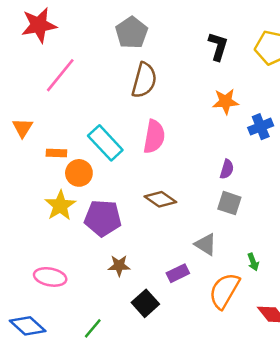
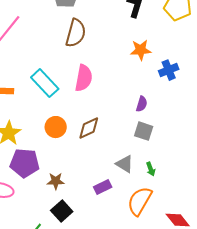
orange circle: (79, 173) -> (56, 127), moved
brown diamond: (160, 199) -> (89, 128), turned -60
purple pentagon: (103, 218) -> (25, 163), moved
green arrow: (253, 262) -> (151, 169), moved
black square: (145, 303) -> (62, 211), moved

